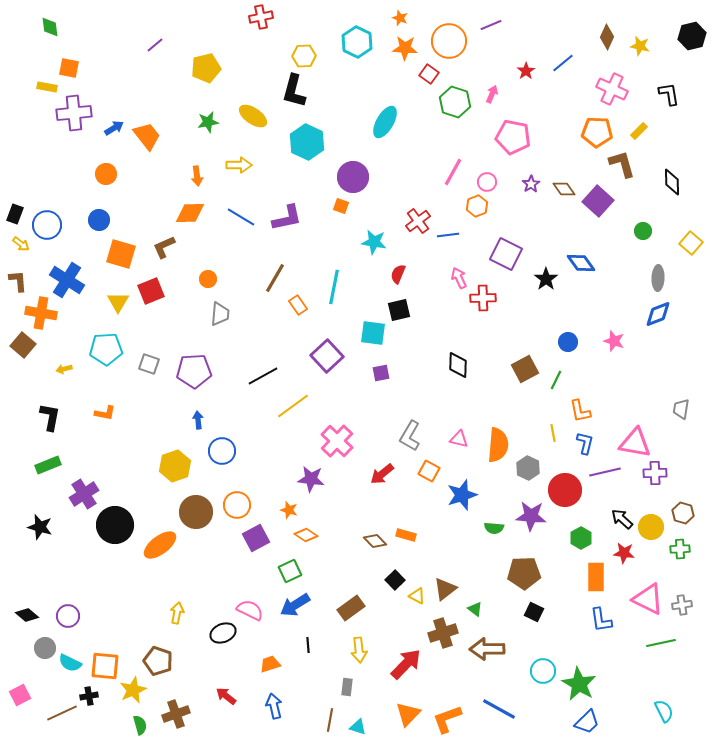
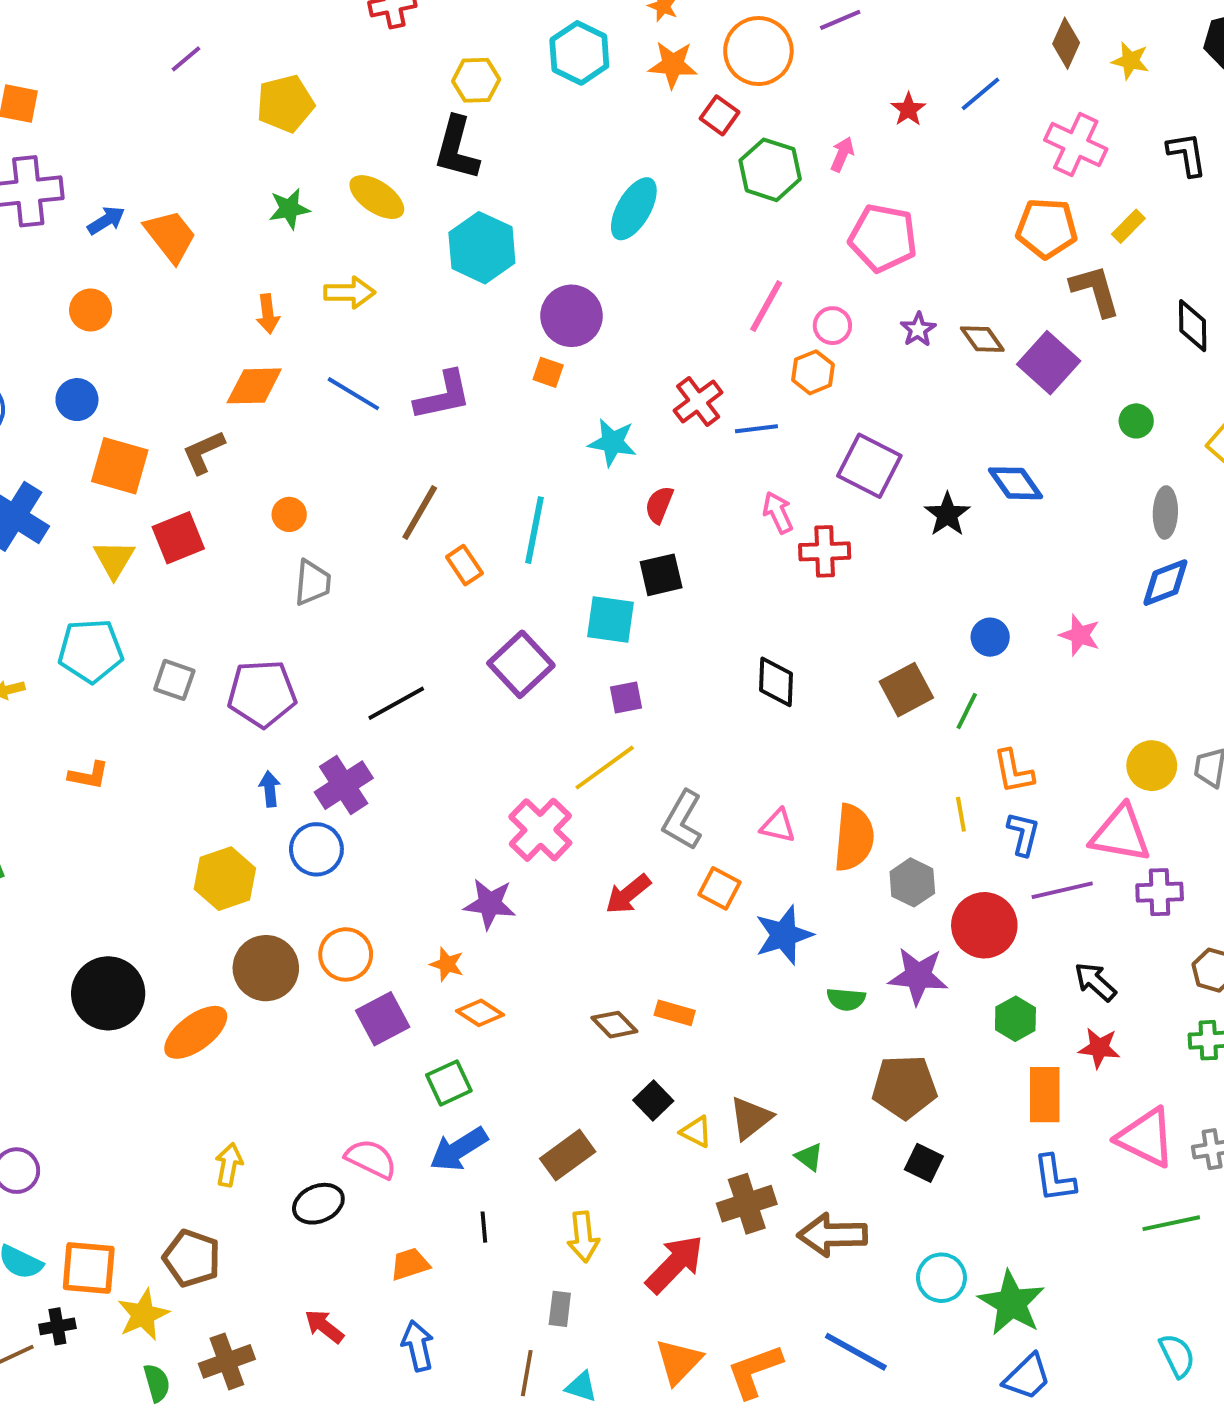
yellow line: (293, 406) -> (605, 768), moved
purple cross: (84, 494) -> (344, 785), moved
yellow circle: (651, 527) -> (1152, 766), moved

